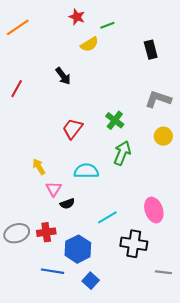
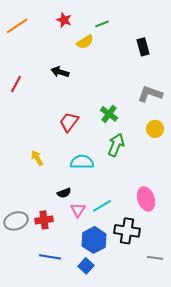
red star: (77, 17) -> (64, 20), moved
black arrow: (63, 76) -> (60, 72), turned 144
pink triangle: (54, 189) -> (78, 210), moved
blue hexagon: (78, 249) -> (94, 240), moved

